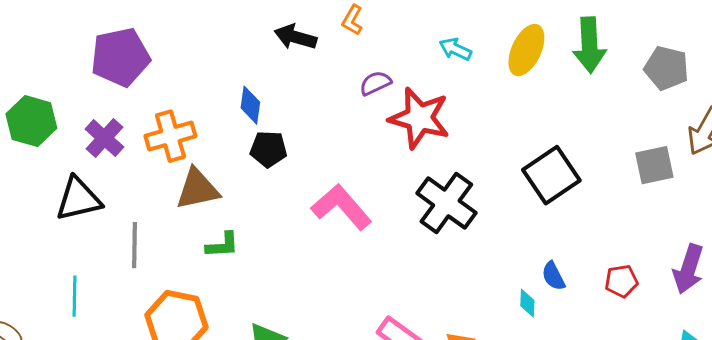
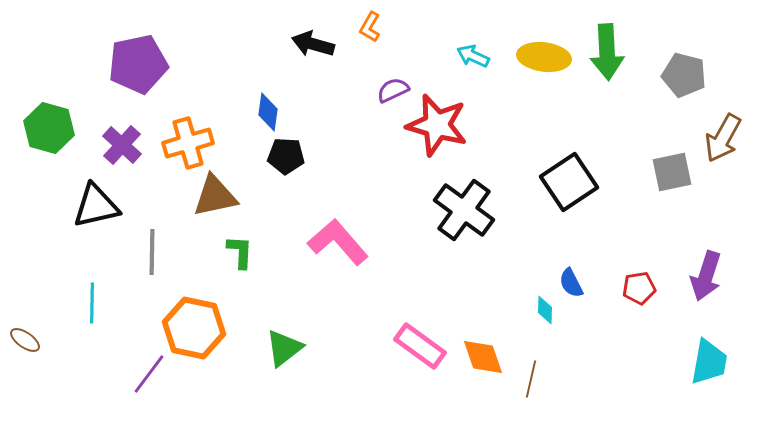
yellow ellipse: (526, 50) -> (544, 57), turned 72
pink L-shape: (341, 207) -> (338, 242), moved
green L-shape: (222, 245) -> (240, 252), turned -84

